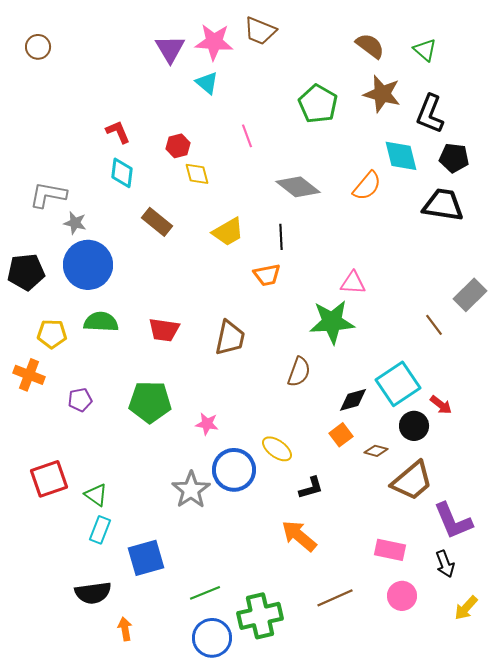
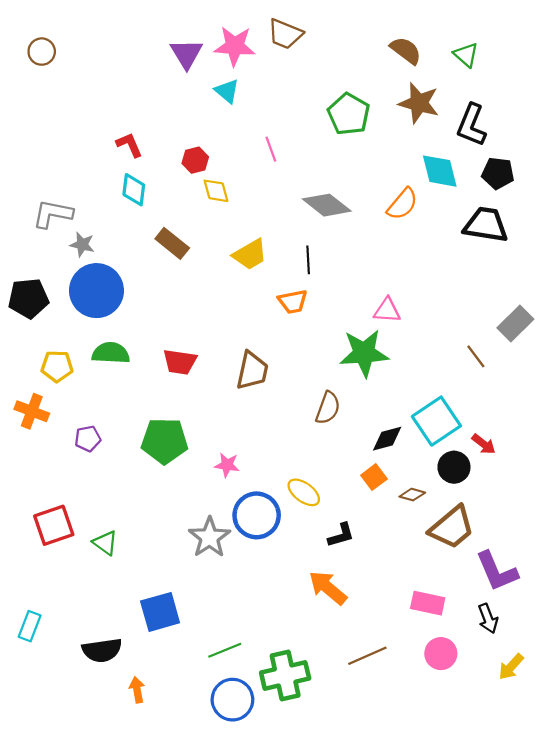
cyan rectangle: (100, 530) -> (30, 626), moved

